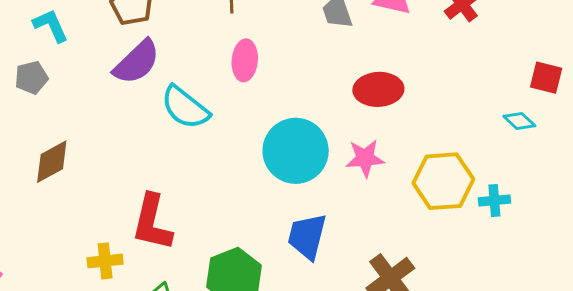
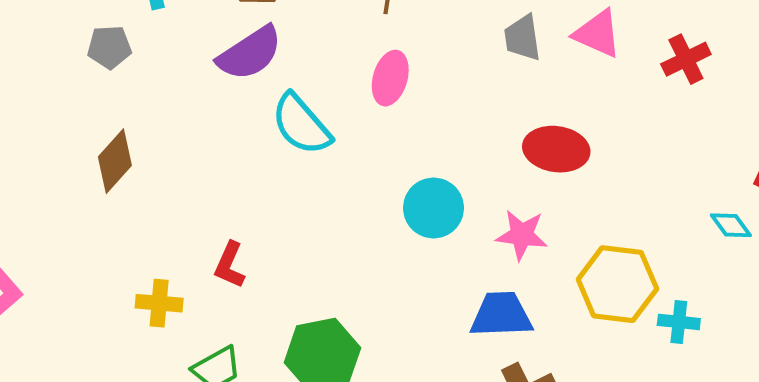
cyan circle: (296, 151) -> (433, 208), size x0.7
brown diamond: (52, 162) -> (115, 161), turned -30
red L-shape: (152, 222) -> (230, 265), size x0.6
blue trapezoid: (307, 236) -> (501, 315), moved, turned 63

